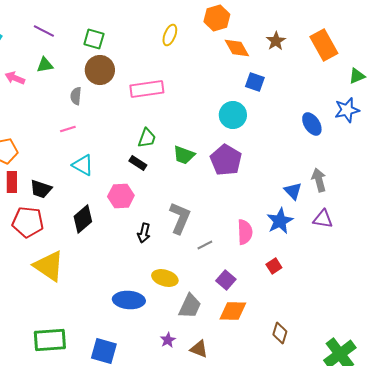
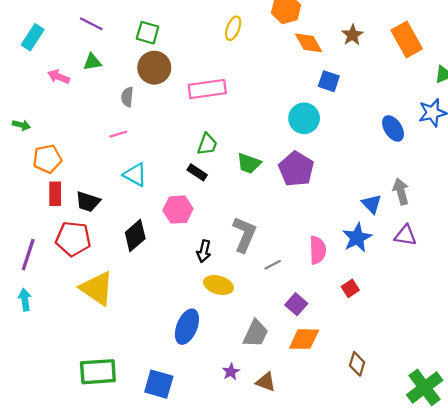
yellow ellipse: (165, 278) -> (218, 285), moved
blue ellipse: (129, 300) -> (187, 327), turned -72

